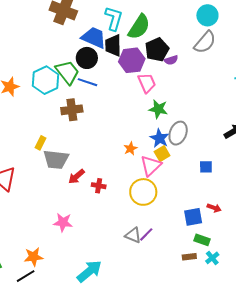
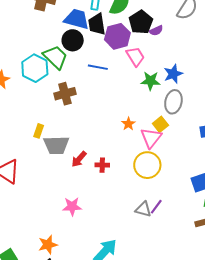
blue line: (88, 82) -> (98, 67), moved
blue star: (159, 138) -> (173, 74), moved, turned 30

